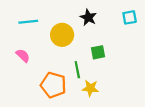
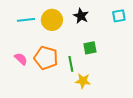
yellow circle: (62, 35) -> (52, 20), moved
pink semicircle: (23, 56) -> (21, 59), moved
orange pentagon: (53, 85) -> (46, 58), moved

